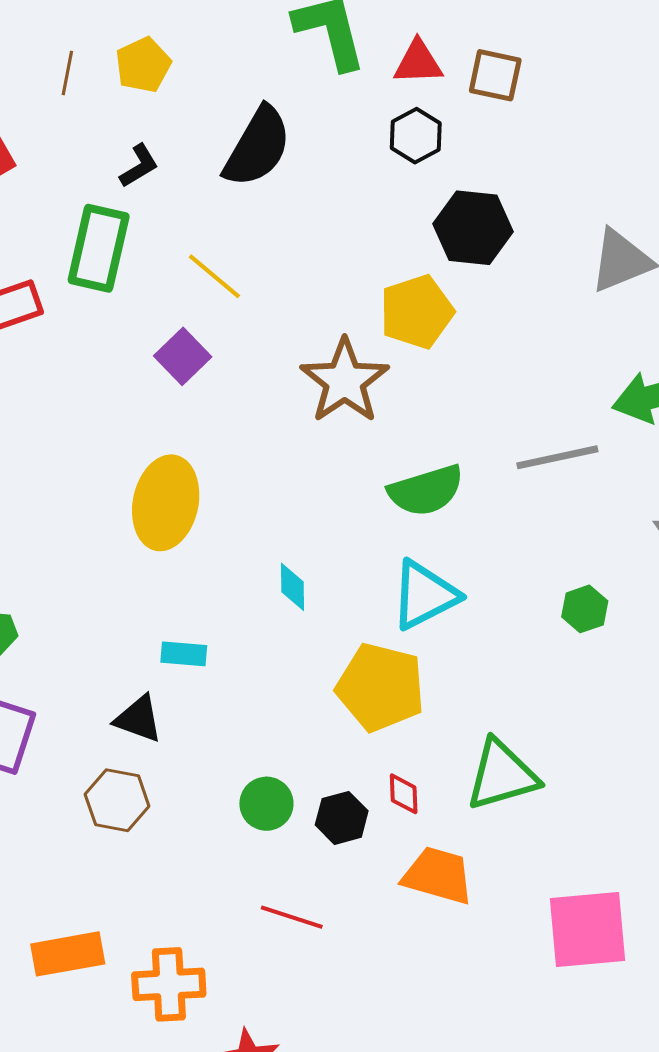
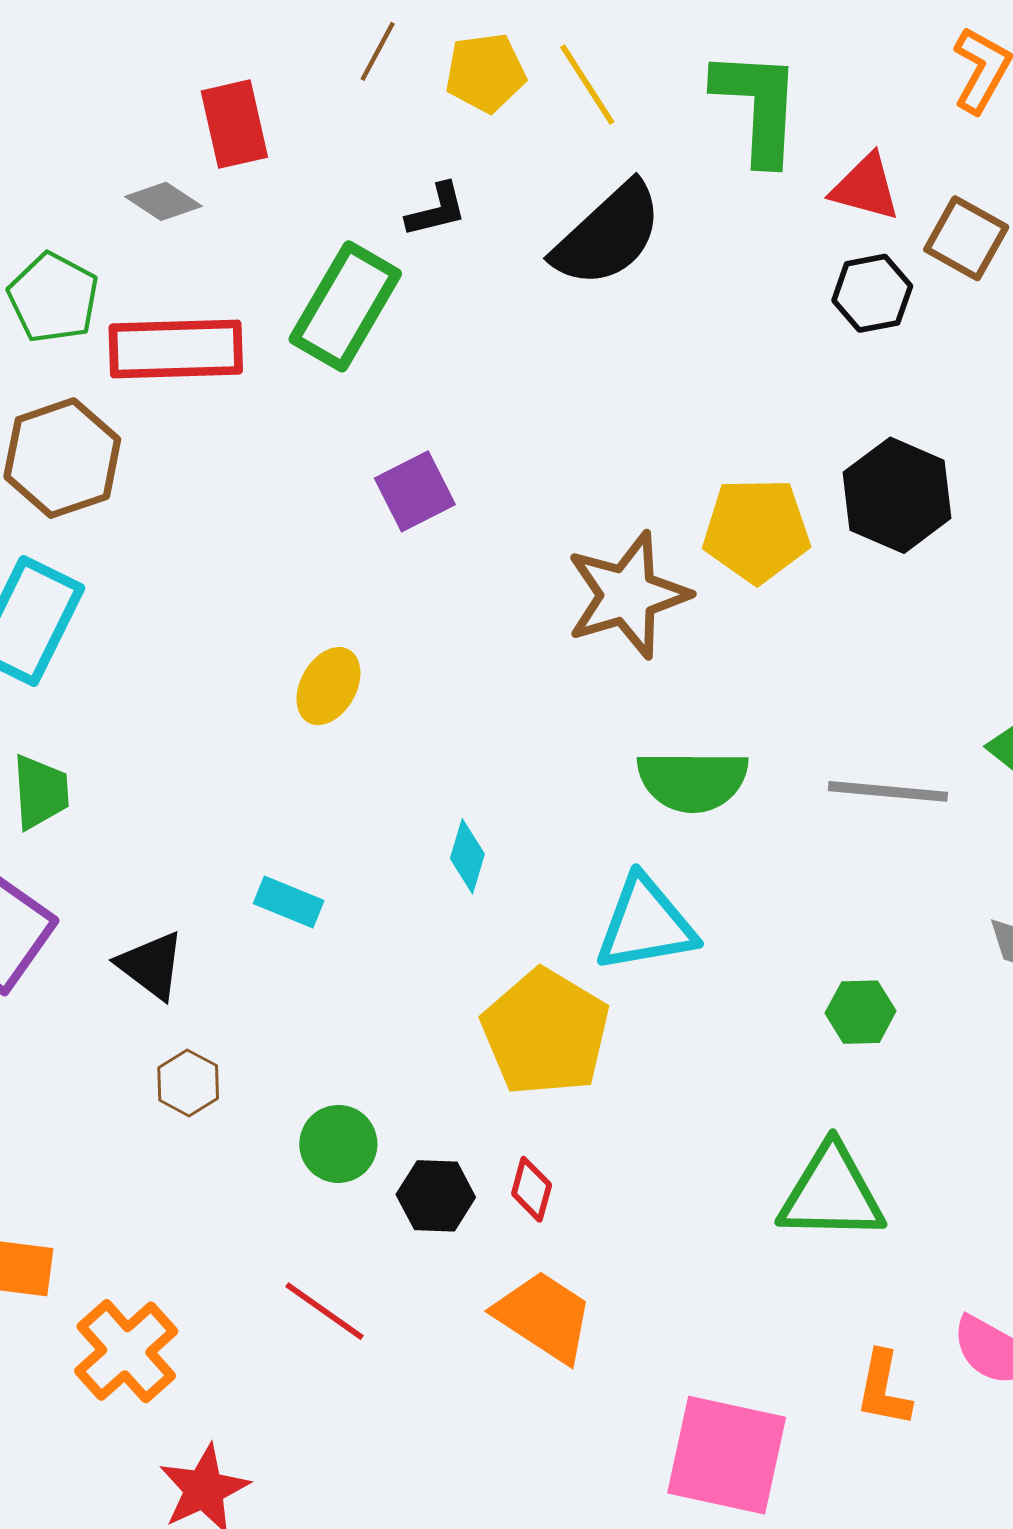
black hexagon: (416, 136) -> (872, 293), moved
black hexagon: (473, 228) -> (897, 495), moved
yellow line: (214, 276) -> (587, 84), moved
yellow ellipse: (166, 503) -> (328, 686), size x0.6
black triangle: (138, 719) -> (151, 965), moved
green triangle: (502, 775) -> (832, 1193), moved
brown hexagon: (117, 800) -> (188, 1083), moved, size x0.7
orange cross: (169, 984) -> (126, 1351), turned 34

